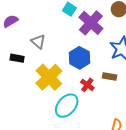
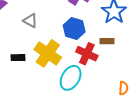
black rectangle: (17, 58) -> (18, 58), moved
red cross: (87, 85) -> (87, 54), size x1.5

